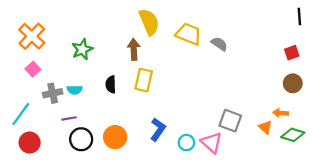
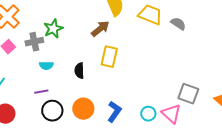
brown arrow: (134, 49) -> (100, 29), turned 54
black semicircle: (111, 84) -> (79, 71), moved
gray cross: (53, 93) -> (34, 42), moved
blue L-shape: (158, 129) -> (114, 112), moved

